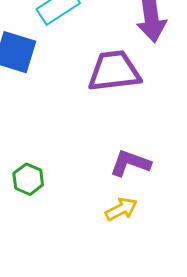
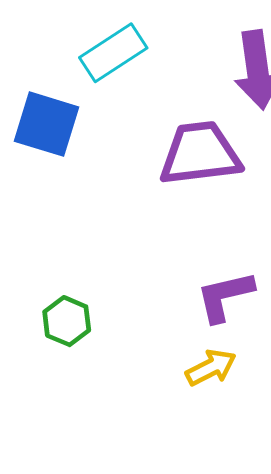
purple L-shape: (130, 163) -> (225, 296), turned -33

